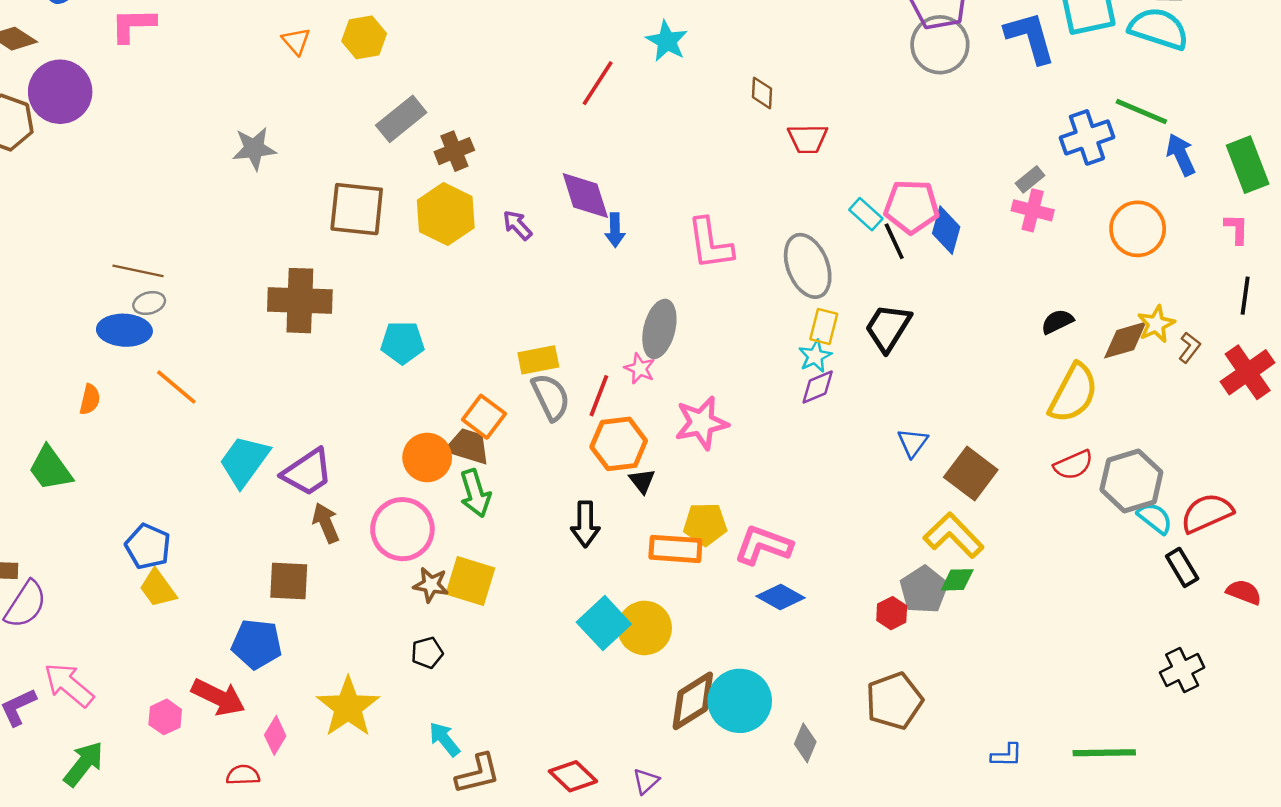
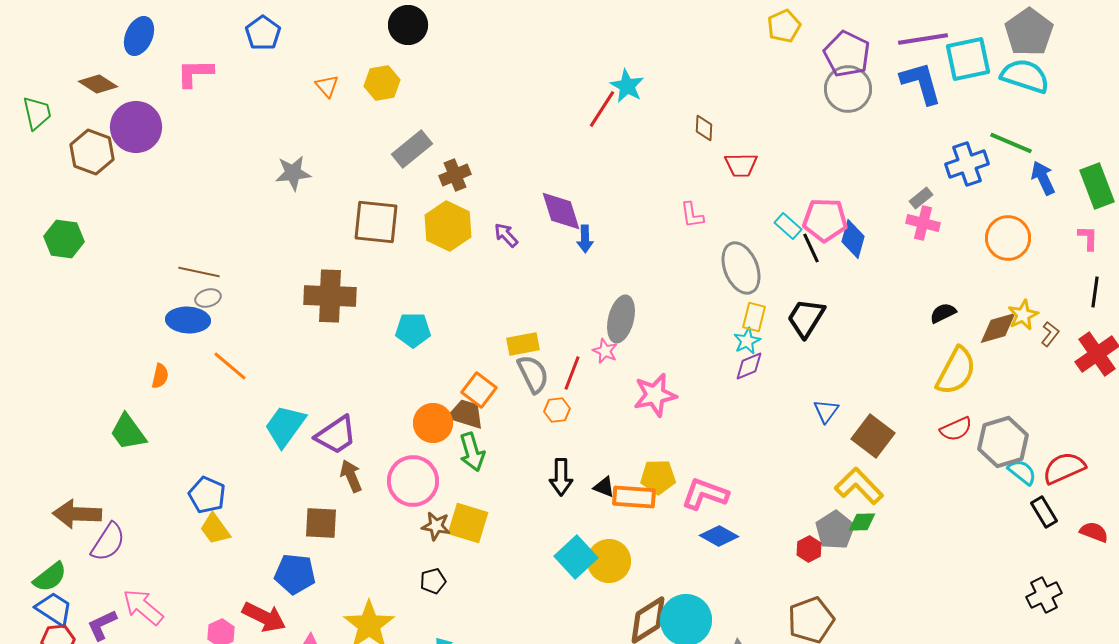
red line: (598, 83) -> (602, 109), moved
pink L-shape: (710, 244) -> (692, 215), moved, size x0.6
orange hexagon: (619, 444) -> (557, 410), moved, size x0.6
black triangle: (642, 481) -> (604, 487), moved, turned -30

